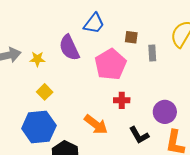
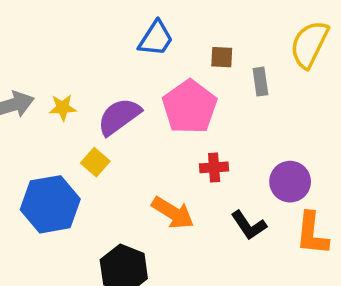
purple semicircle: (69, 48) -> (119, 117), moved, turned 84
yellow square: (45, 92) -> (95, 162), moved
blue hexagon: (39, 127) -> (50, 204), moved

